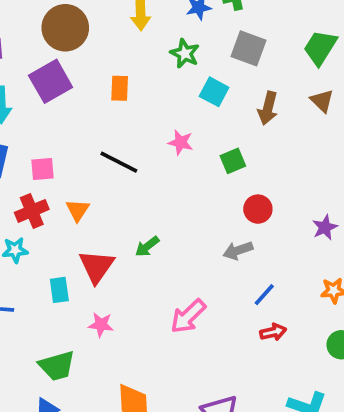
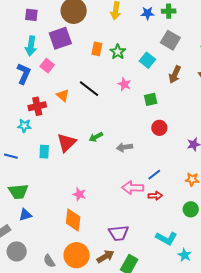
green star: (185, 54) -> (118, 52), moved
pink square: (42, 169) -> (47, 66), moved, turned 32
orange triangle: (78, 210) -> (63, 95), moved, turned -32
gray arrow: (238, 250) -> (124, 147), moved
pink arrow: (188, 316) -> (133, 188), moved, turned 35
pink star: (101, 325) -> (79, 194), moved
green trapezoid: (57, 366) -> (18, 191), moved

